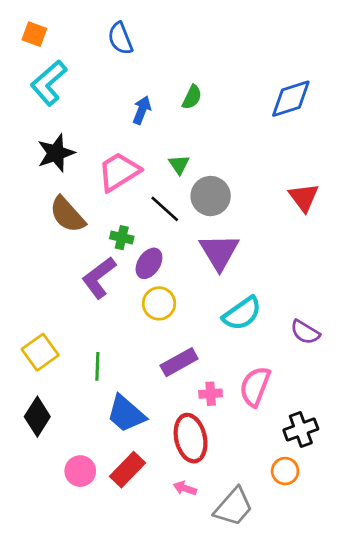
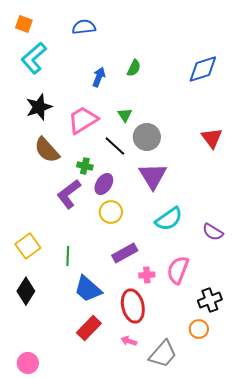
blue semicircle: (120, 38) -> (84, 27), turned 105
pink circle: (80, 471) -> (28, 363), moved

